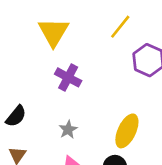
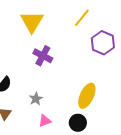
gray star: (68, 130) -> (36, 99), moved

